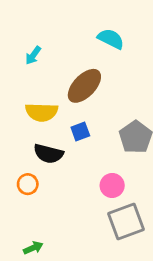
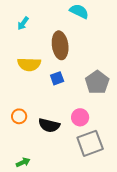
brown ellipse: (84, 86) -> (60, 45), turned -52
black semicircle: (48, 154) -> (49, 125), moved

